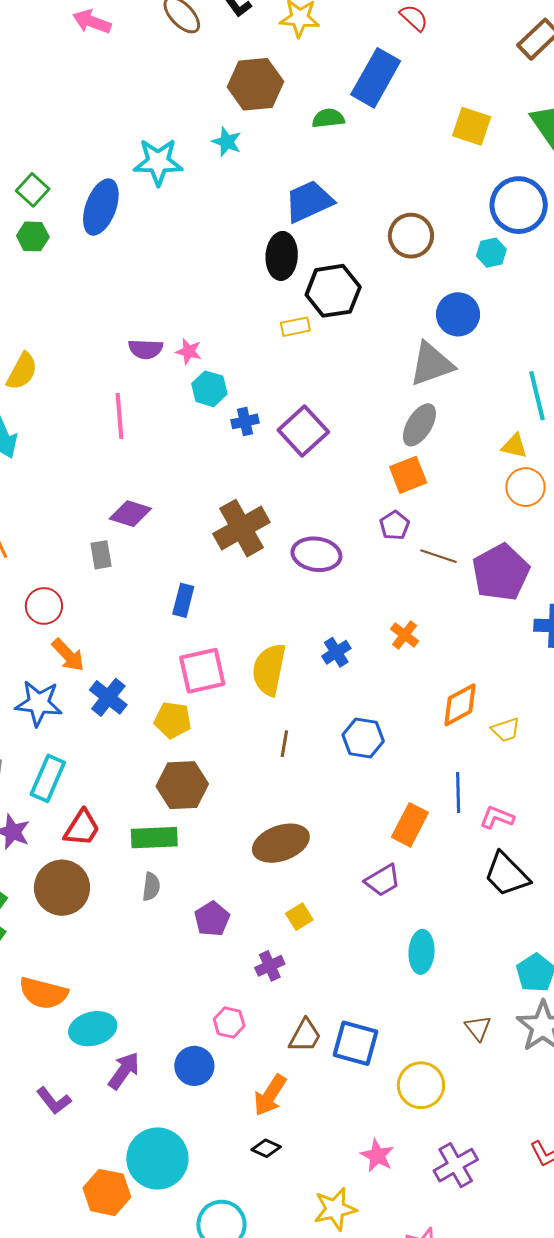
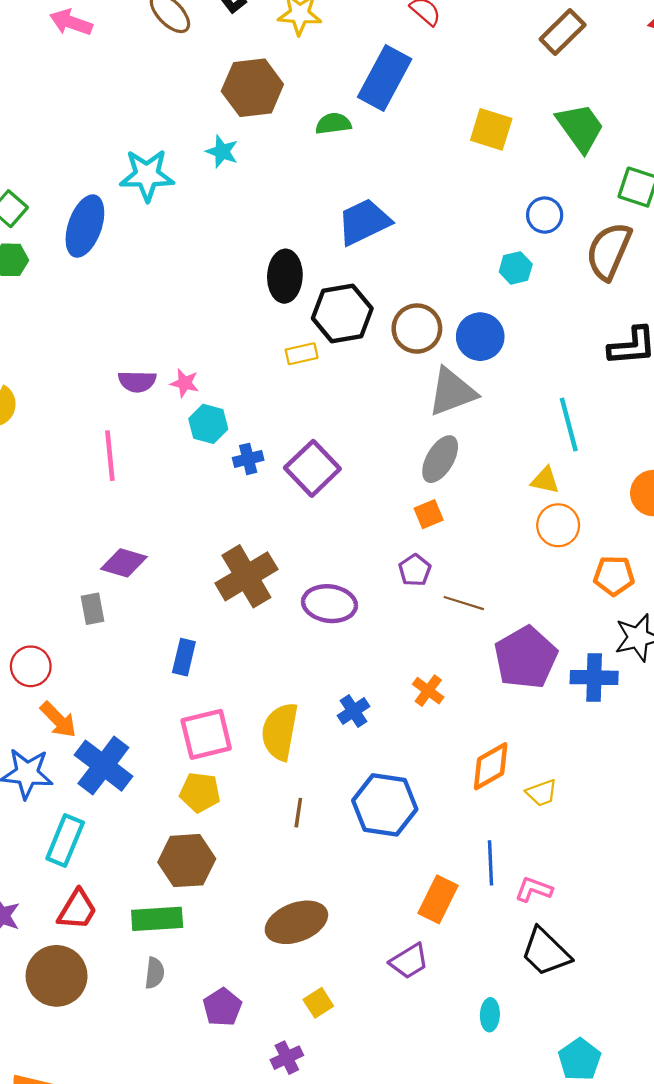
blue trapezoid: (309, 201) -> (364, 222), moved
blue circle: (519, 205) -> (545, 215), size x0.6
brown circle: (411, 236) -> (417, 329), moved
orange square: (408, 475) -> (429, 514), size x0.7
purple pentagon: (501, 572) -> (526, 658), moved
blue cross: (108, 697) -> (103, 766), size x1.4
yellow pentagon: (173, 720) -> (200, 792), moved
blue hexagon: (363, 738) -> (385, 805), size x1.4
cyan rectangle: (48, 778) -> (65, 841), moved
cyan ellipse: (421, 952) -> (490, 1015), moved, size x0.7

